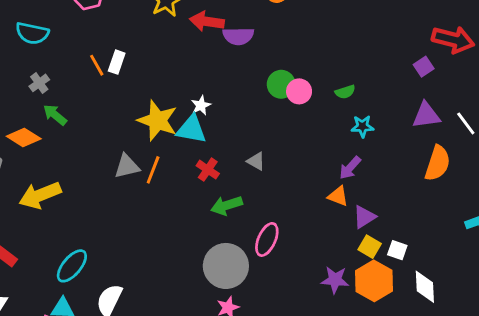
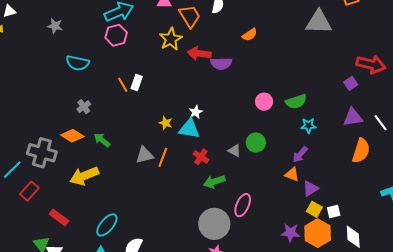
gray cross: (39, 83) -> (84, 107), moved
green circle: (281, 84) -> (256, 143), moved
green semicircle: (345, 92) -> (296, 102), size x1.5
green arrow: (55, 115) -> (102, 140), moved
yellow star: (158, 121) -> (166, 123), size x0.5
white square: (397, 250) -> (334, 212), turned -32

